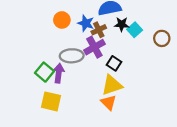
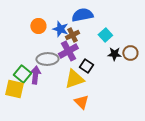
black star: (122, 24) -> (114, 54), moved
brown circle: (162, 38) -> (130, 53), moved
yellow triangle: (112, 85) -> (74, 79), moved
yellow square: (51, 101) -> (14, 89), moved

